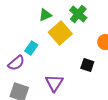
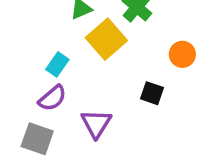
purple semicircle: (16, 63) -> (52, 98), moved

